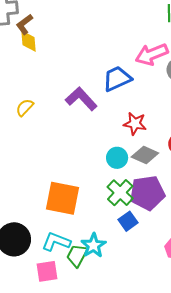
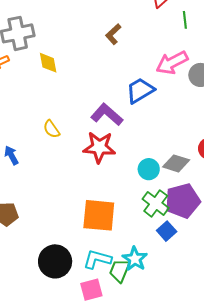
brown L-shape: (24, 24) -> (113, 34), moved
yellow semicircle: (25, 107) -> (51, 129), turned -72
red star: (135, 124) -> (99, 147), moved, size x1.4

